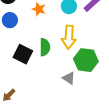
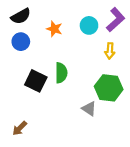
yellow arrow: (69, 37) -> (110, 51), moved, size x0.6

